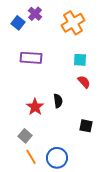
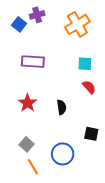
purple cross: (35, 14) -> (37, 15), turned 32
red star: (35, 107) -> (28, 103), moved
blue circle: (57, 158) -> (63, 154), moved

